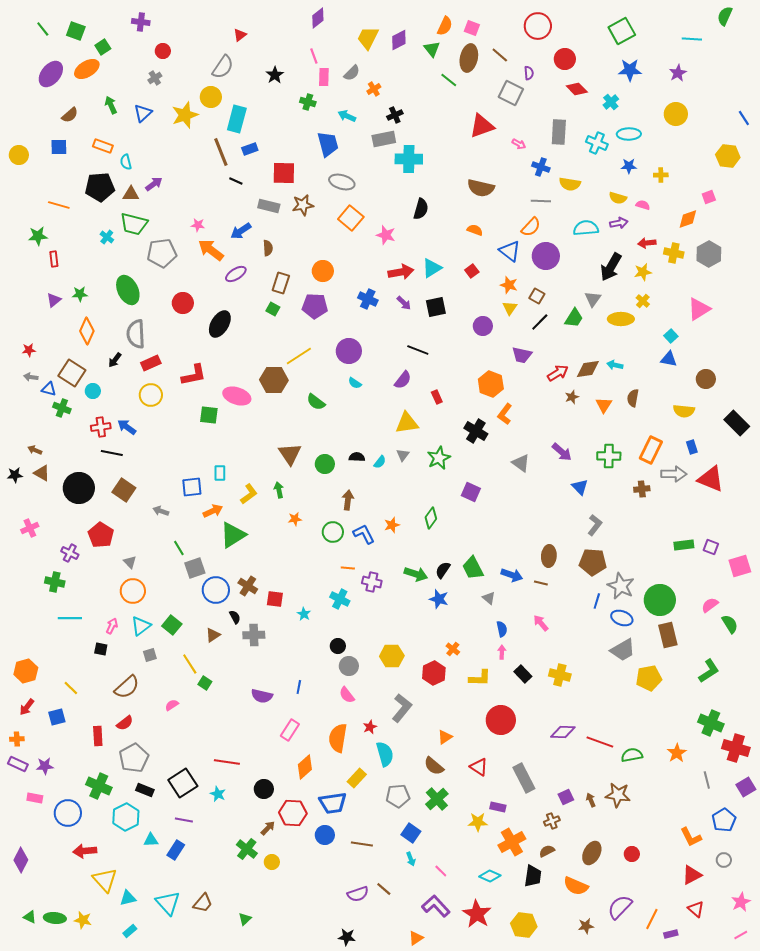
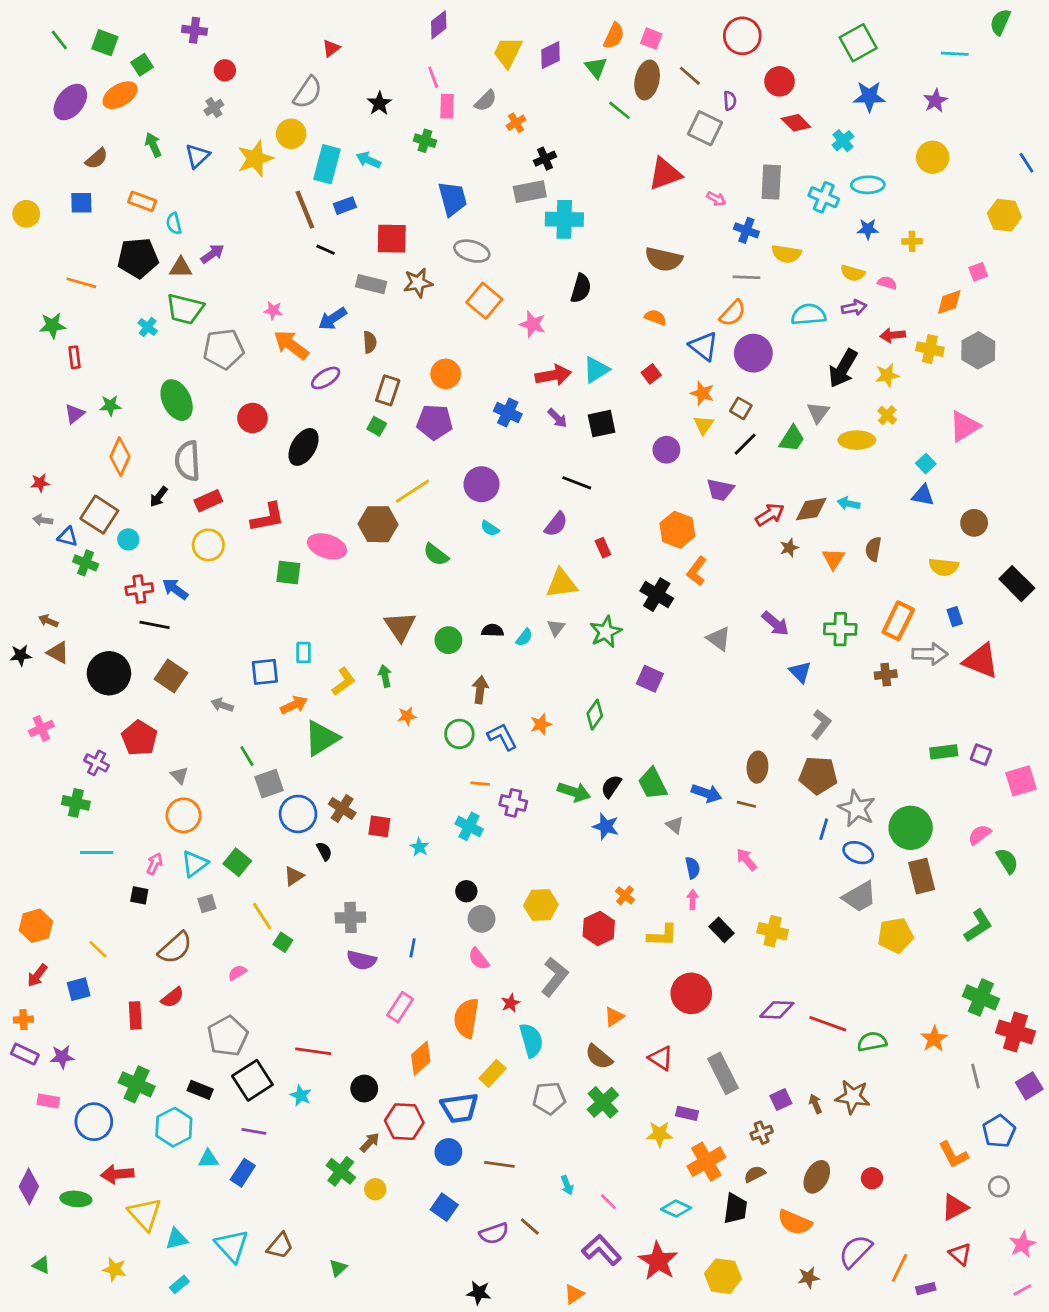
cyan arrow: (347, 116) -> (368, 160), moved
gray cross: (254, 635) -> (350, 917), moved
gray pentagon: (134, 758) -> (228, 1036), moved
blue square: (411, 833) -> (444, 1207), moved
green ellipse: (55, 918) -> (76, 1199), moved

